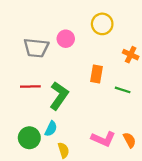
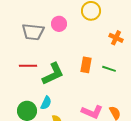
orange rectangle: (96, 74) -> (86, 65), moved
green L-shape: (59, 96) -> (53, 74), turned 30

